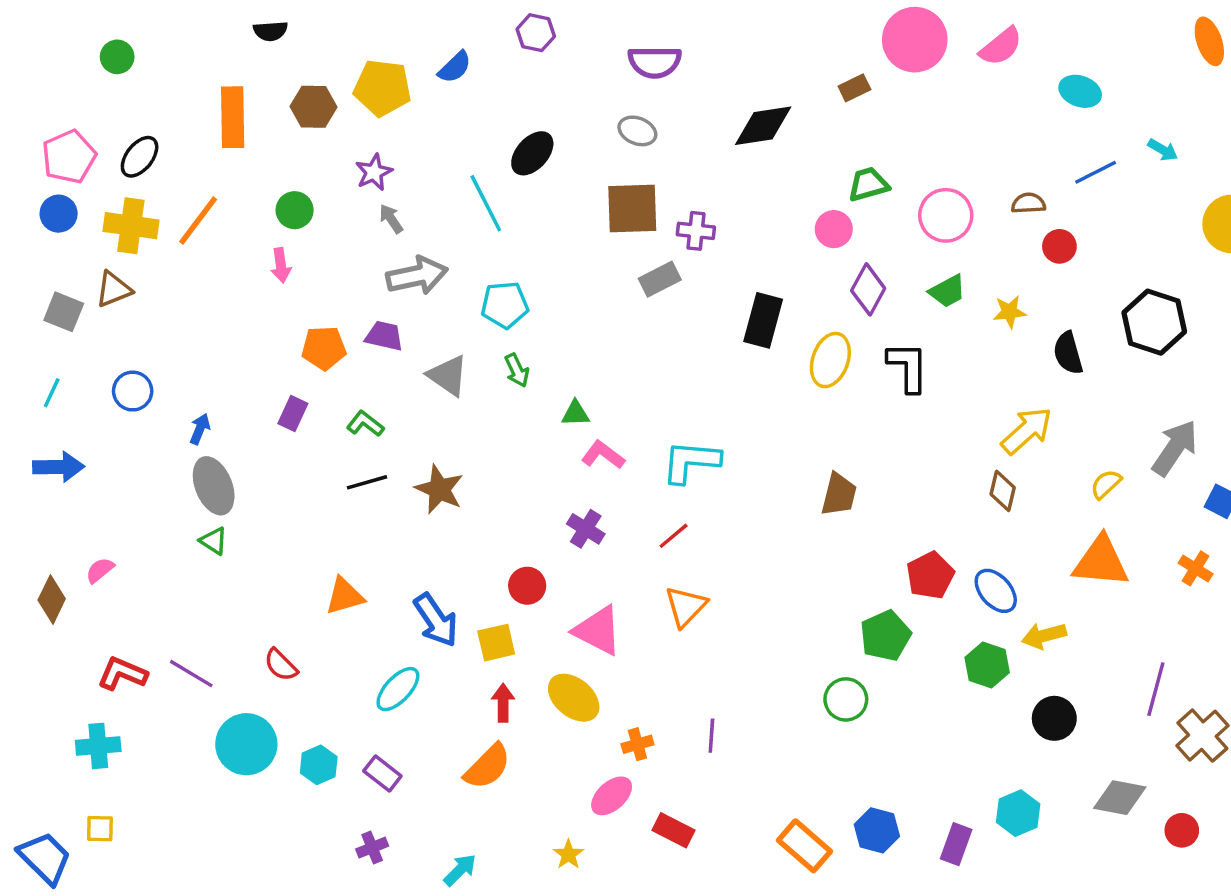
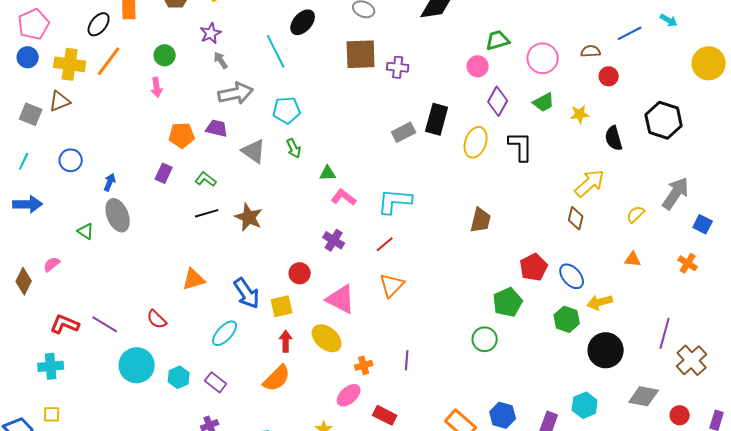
black ellipse: (140, 157) -> (99, 24), moved
gray rectangle: (660, 279) -> (404, 132), moved
green triangle: (214, 541) -> (86, 231), moved
orange triangle: (1101, 562) -> (633, 259), size x0.5
black circle: (1054, 718) -> (606, 350), size x1.4

